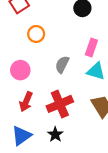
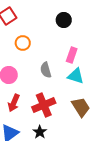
gray semicircle: (62, 64) -> (46, 70), turned -42

